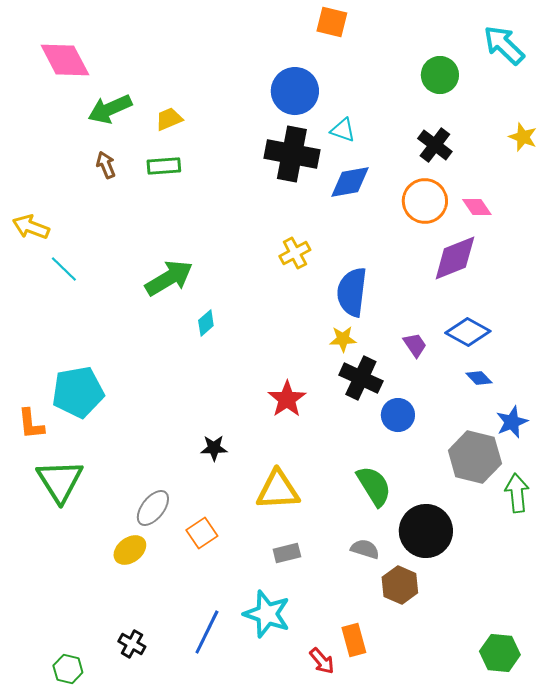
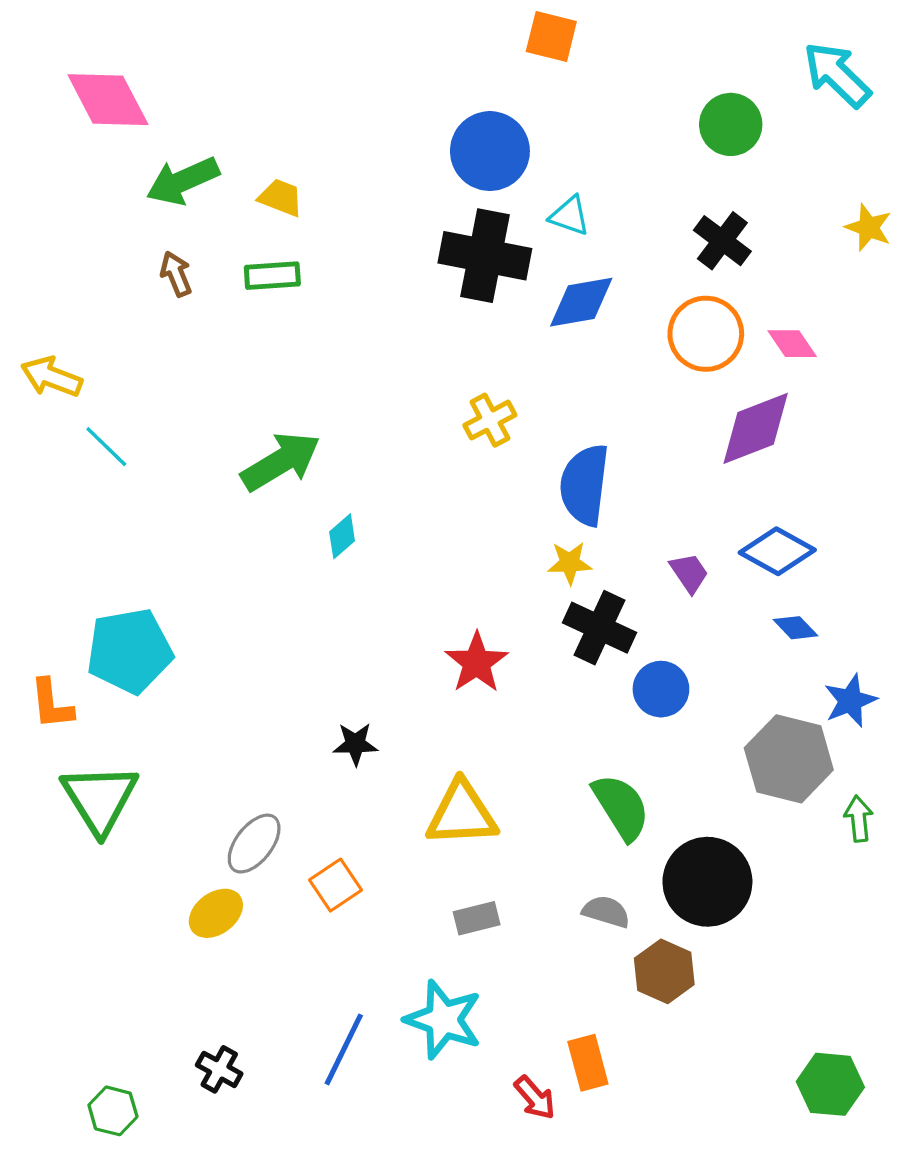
yellow trapezoid: (169, 119) -> (281, 198), turned 44
green arrow: (517, 493) -> (859, 819), size x0.7

